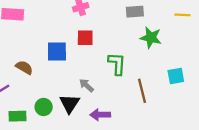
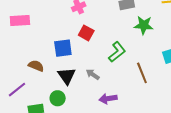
red square: (85, 38) -> (86, 33), turned 35
green L-shape: (117, 64) -> (117, 52), turned 55
black triangle: (70, 104) -> (67, 76), moved

